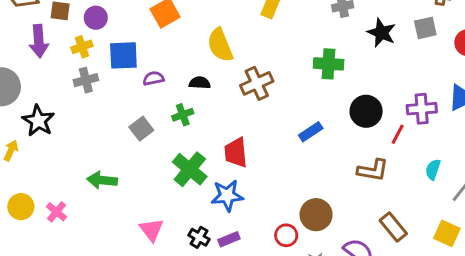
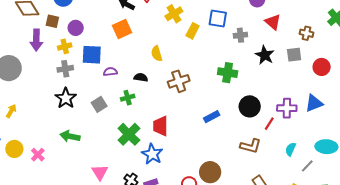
yellow semicircle: (220, 45) -> (157, 54), size x0.7
black star: (38, 121) -> (66, 98), moved
blue star: (227, 196) -> (152, 154), turned 30

